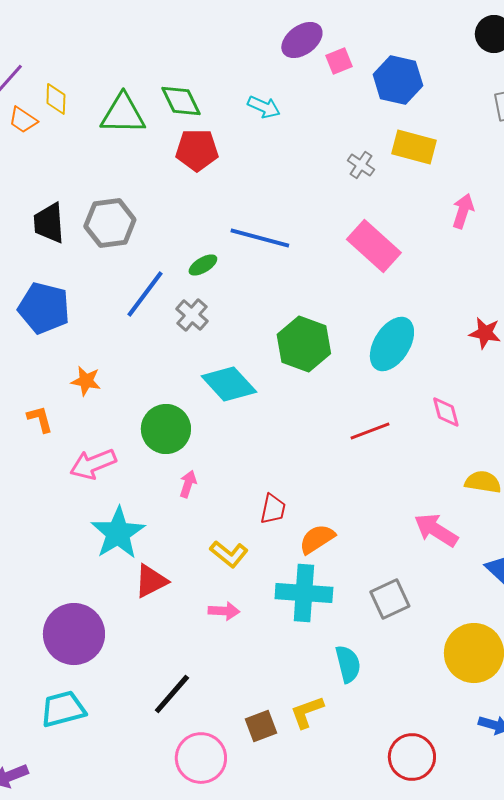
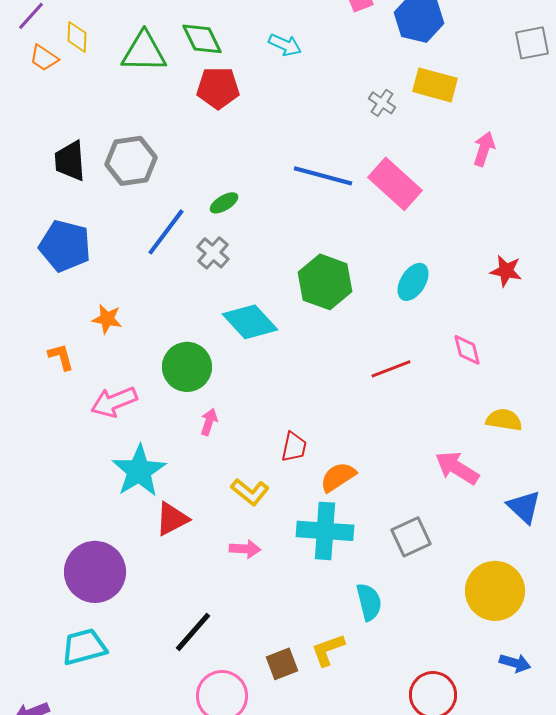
blue line: (260, 238) -> (323, 176), moved
cyan ellipse: (392, 344) -> (413, 282), size x0.7

